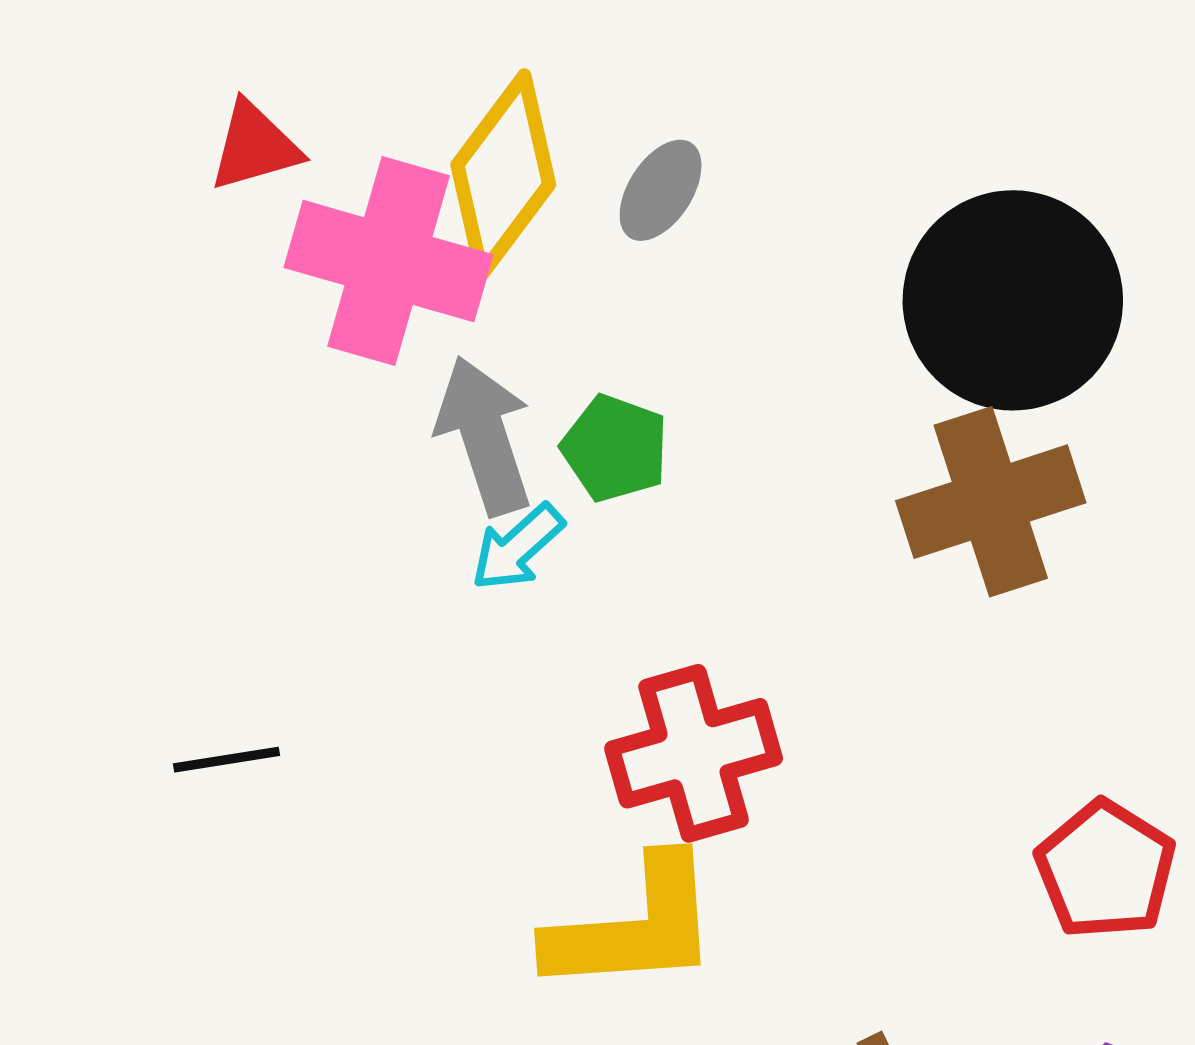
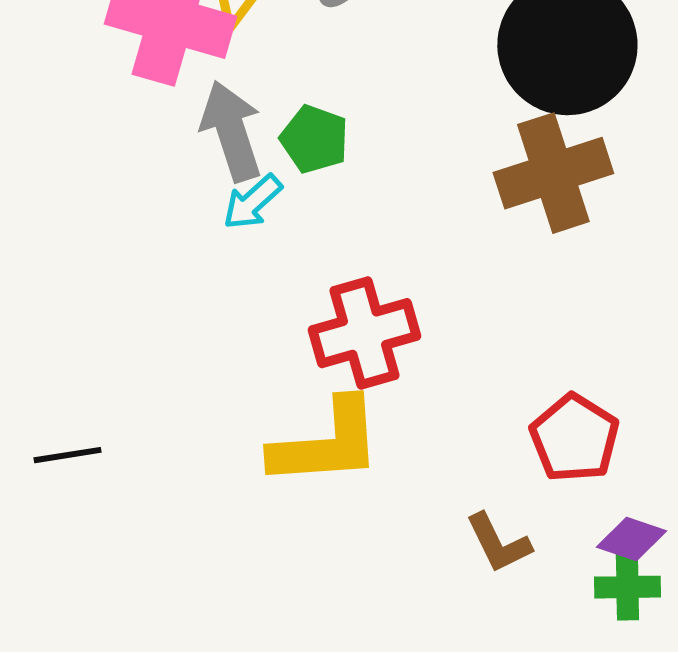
black line: (226, 760) -> (67, 455), moved
red pentagon: (1106, 870) -> (574, 438), moved

